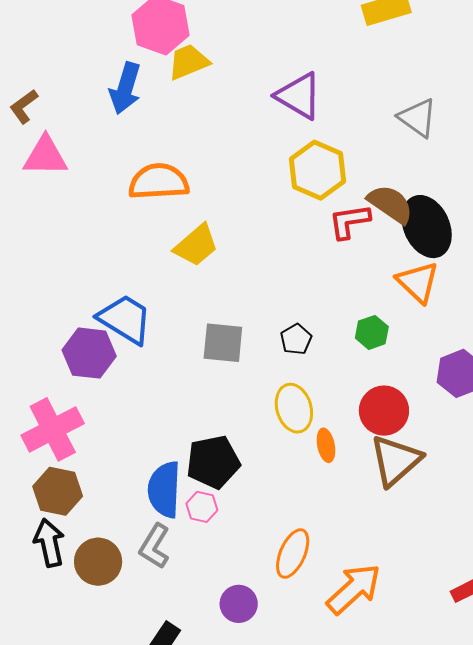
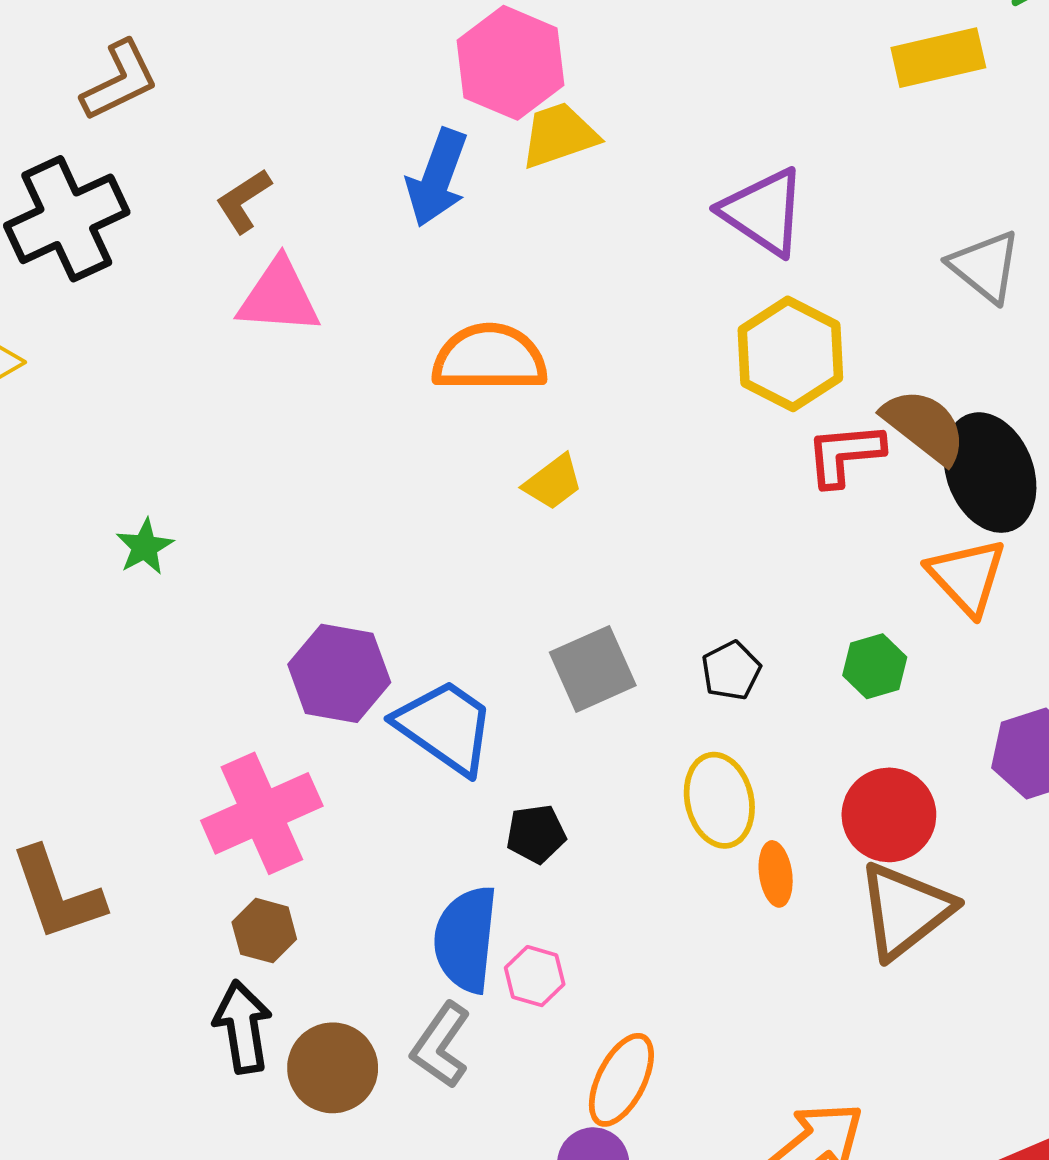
yellow trapezoid: (196, 245) -> (553, 482), size x0.7
blue trapezoid: (125, 319) -> (445, 727), moved
gray square: (223, 343) -> (593, 669), turned -33
black pentagon: (213, 462) -> (536, 834), moved, size x0.6
brown hexagon: (58, 491) -> (264, 931), size x0.7
orange ellipse: (293, 554) -> (621, 1080), moved

